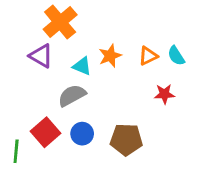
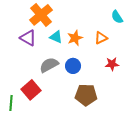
cyan semicircle: (176, 56) -> (117, 17), moved
cyan triangle: (82, 66) -> (56, 37), moved
blue circle: (82, 134) -> (73, 66), moved

